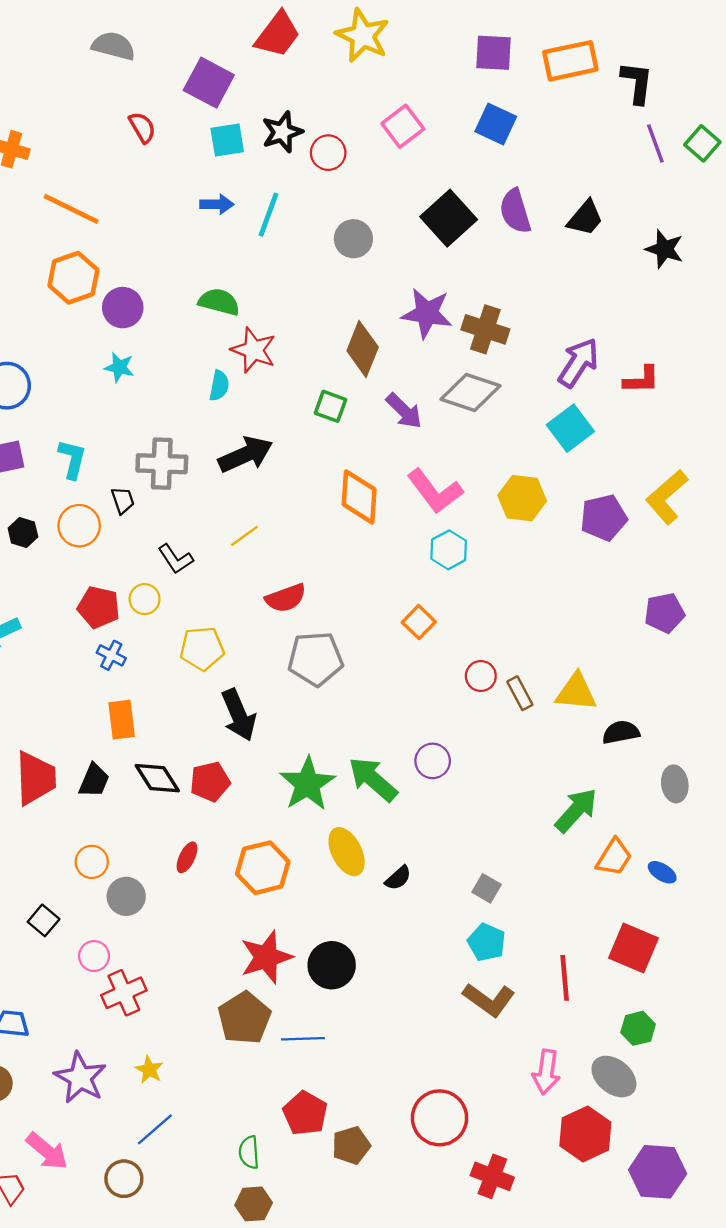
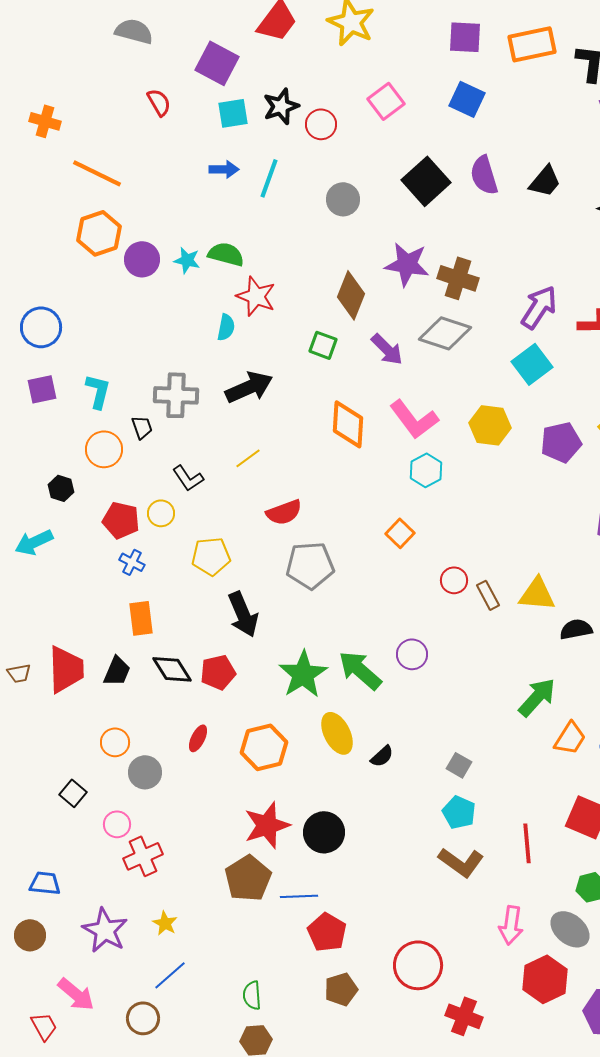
cyan star: (119, 367) -> (187, 260), moved
black hexagon: (23, 533) -> (61, 488), moved
red pentagon: (305, 1113) -> (327, 932), moved

